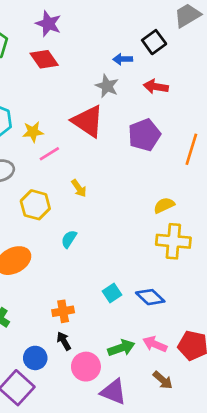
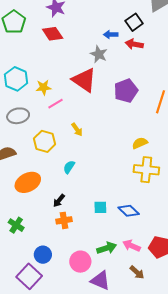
red arrow: (156, 87) -> (134, 44), moved
cyan square: (112, 293) -> (100, 207), turned 32
black arrow: (64, 341) -> (59, 201), moved, turned -112

